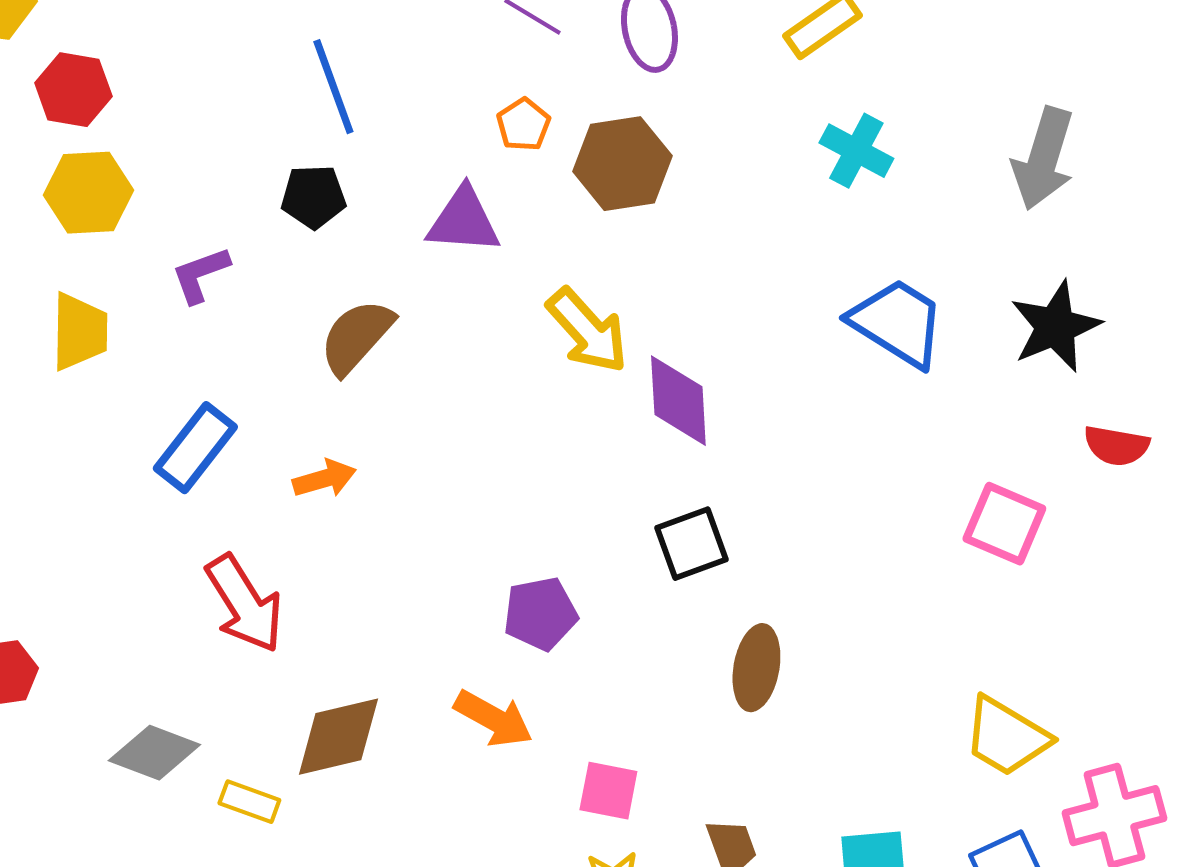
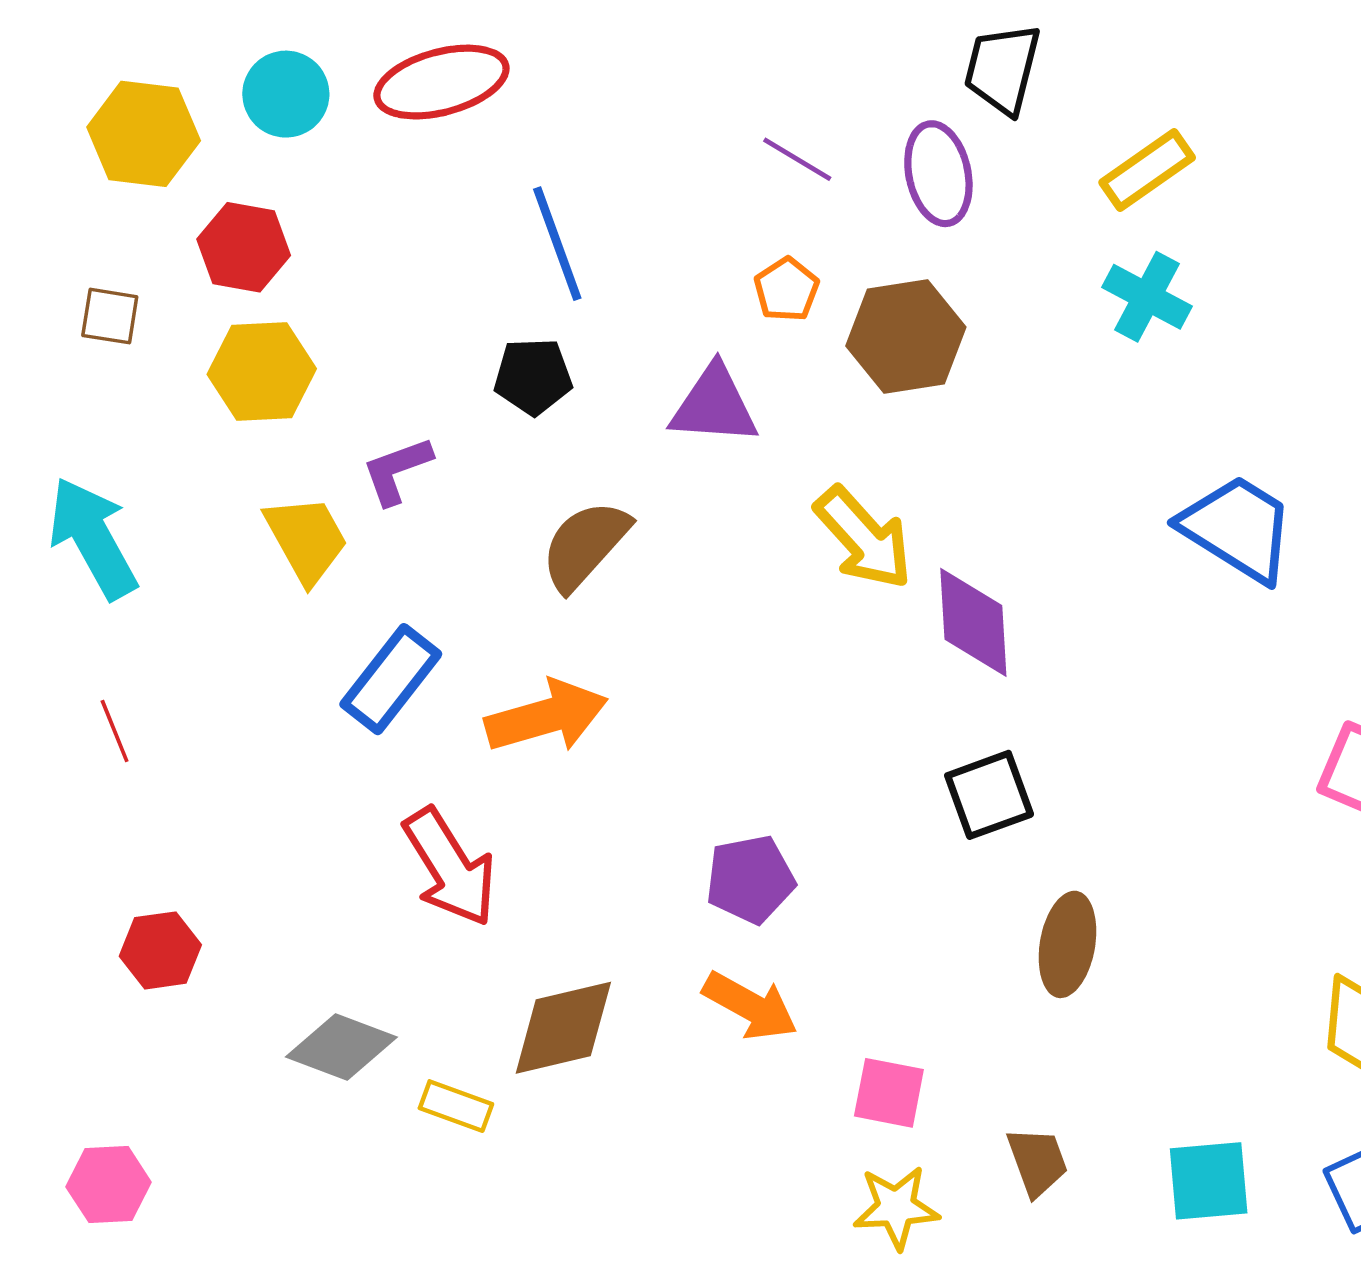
cyan cross: (856, 151) -> (1147, 297), moved
yellow trapezoid: (79, 332) -> (306, 539), moved, turned -30
orange arrow: (324, 479) -> (546, 716), size x1.6
purple pentagon: (540, 614) -> (750, 879), moved

